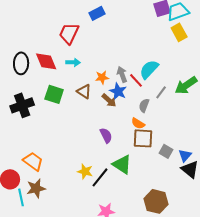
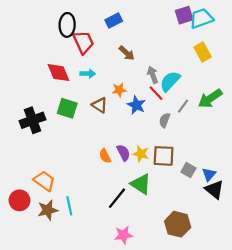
yellow rectangle: (179, 32) -> (203, 52), moved
red trapezoid: (69, 33) -> (83, 42), turned 130
black ellipse: (21, 63) -> (67, 25), moved
gray arrow: (122, 74) -> (153, 75), moved
brown arrow: (109, 100) -> (127, 53), moved
orange semicircle: (138, 123) -> (105, 156), moved, turned 32
yellow star: (85, 171) -> (141, 154), moved
cyan line: (21, 197) -> (69, 206), moved

